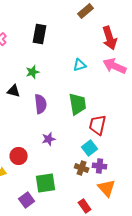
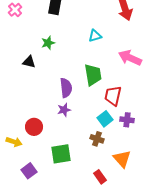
pink arrow: (115, 66) -> (130, 58), moved
purple semicircle: (41, 104) -> (66, 88), moved
purple cross: (100, 166) -> (127, 120), moved
purple square: (27, 200) -> (29, 171), moved

